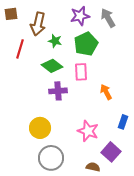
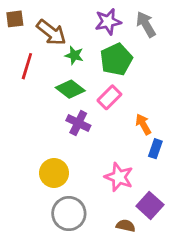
brown arrow: (38, 24) -> (51, 32), turned -65
pink rectangle: (81, 72) -> (109, 97), turned 48
purple cross: (58, 91) -> (78, 123), turned 30
blue rectangle: (123, 122) -> (155, 149), moved

